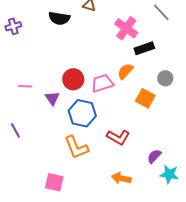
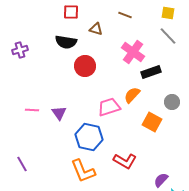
red circle: (73, 79) -> (85, 66), moved
purple triangle: (52, 98) -> (59, 113), moved
purple line: (15, 130) -> (22, 164), moved

